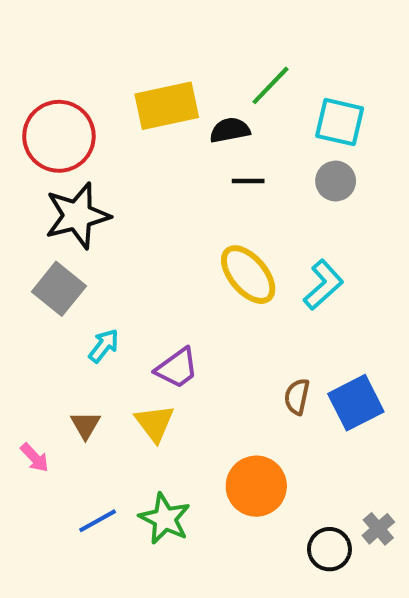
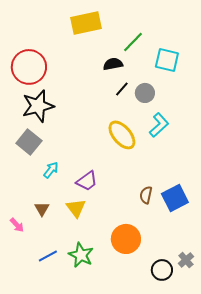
yellow rectangle: (167, 106) -> (86, 23), moved
black line: (248, 181) -> (122, 89), turned -49
gray circle: (336, 181) -> (145, 93), moved
cyan L-shape: (323, 285) -> (159, 125), moved

